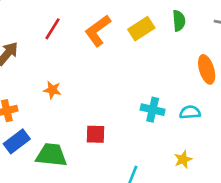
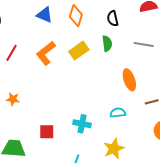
cyan cross: (153, 110) -> (82, 124), moved
yellow star: (183, 159) -> (114, 149), size x1.5

